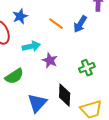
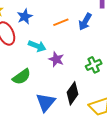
orange line: (56, 24) -> (61, 22), turned -56
cyan arrow: (31, 46) -> (37, 46), turned 36
black diamond: (65, 95) -> (73, 93), turned 35

